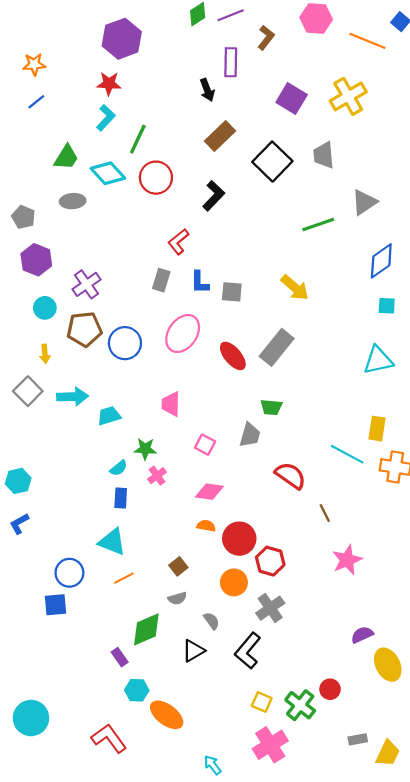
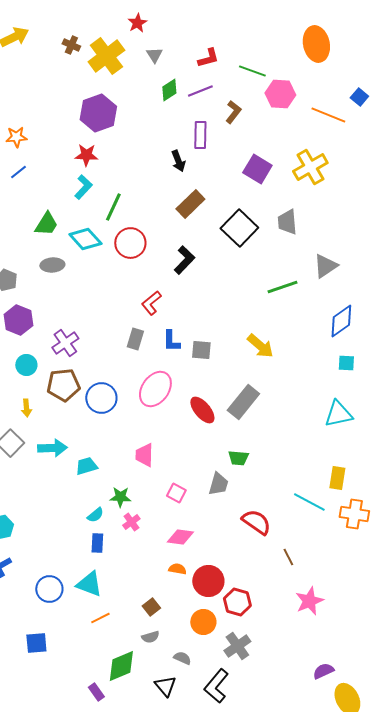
blue circle: (69, 573) -> (49, 589), moved
gray semicircle: (211, 621) -> (182, 658), turned -30
black triangle: (193, 651) -> (165, 686), turned -40

